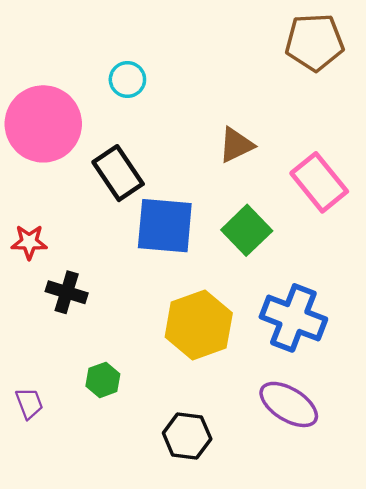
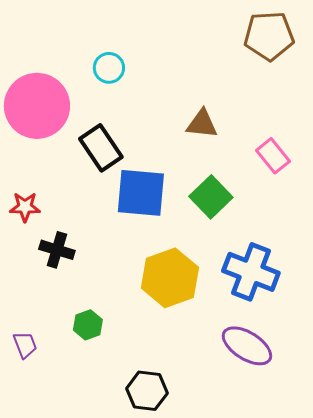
brown triangle: (236, 145) -> (202, 124), turned 32
pink rectangle: (319, 182) -> (273, 156), size x0.7
black hexagon: (187, 436) -> (147, 391), moved

